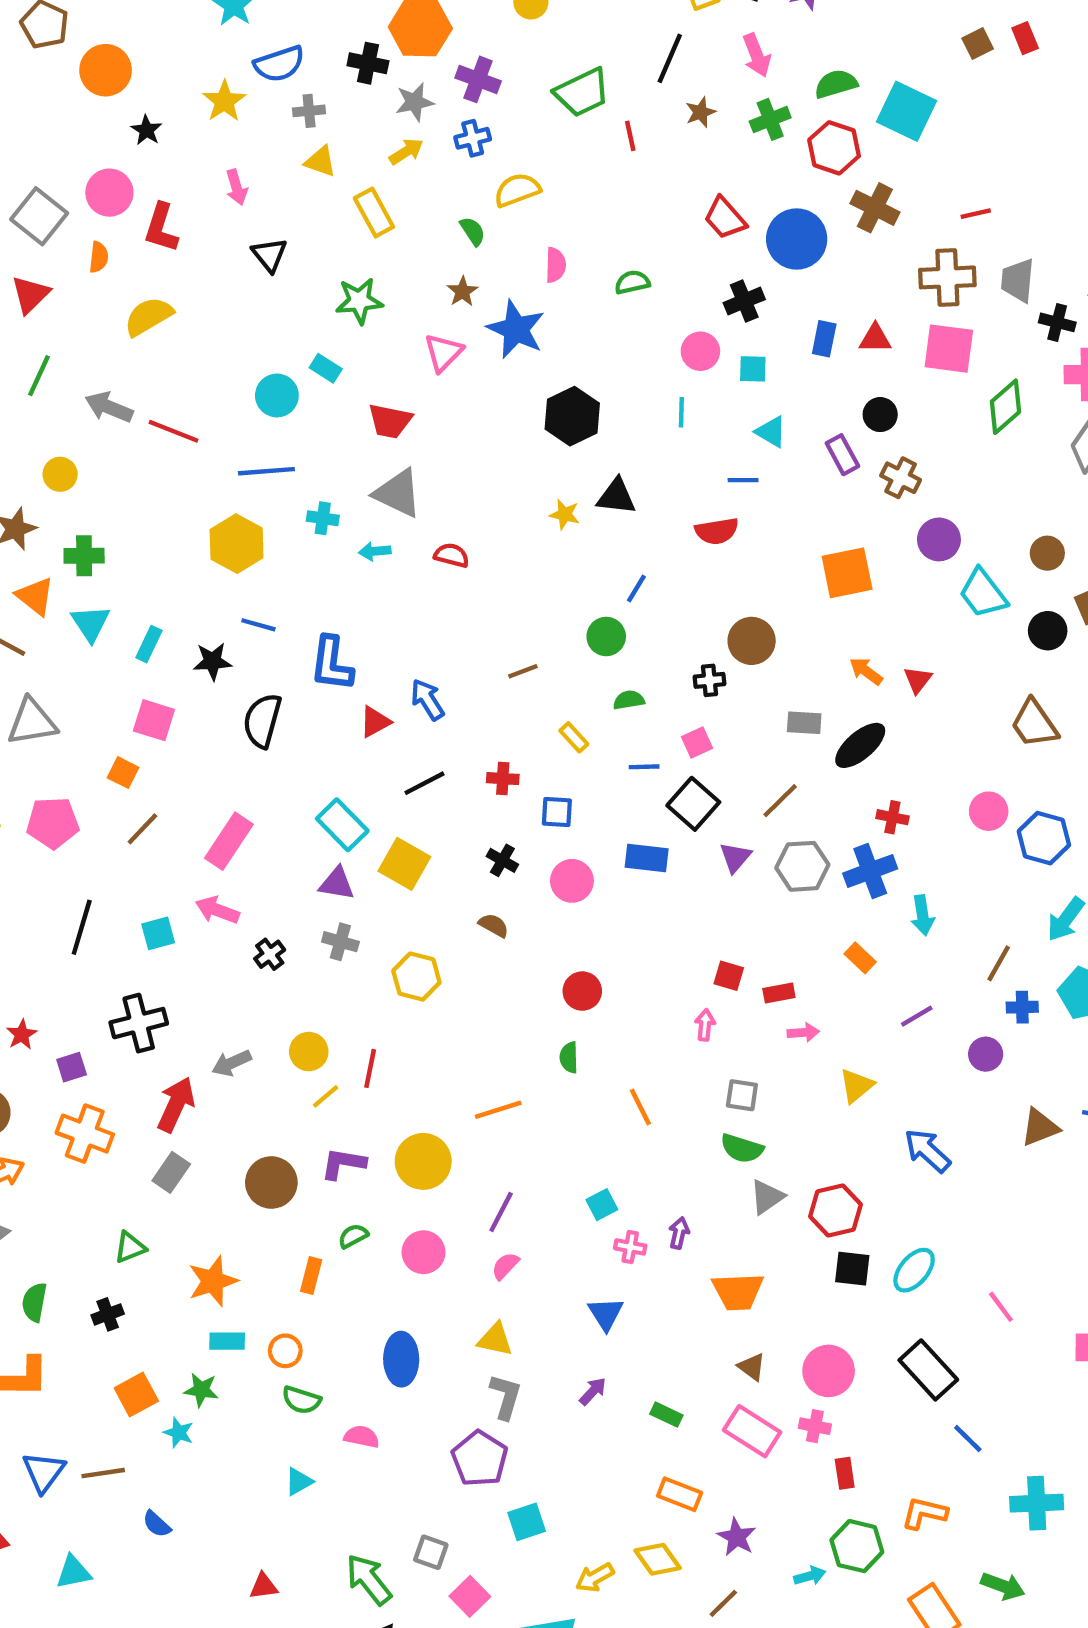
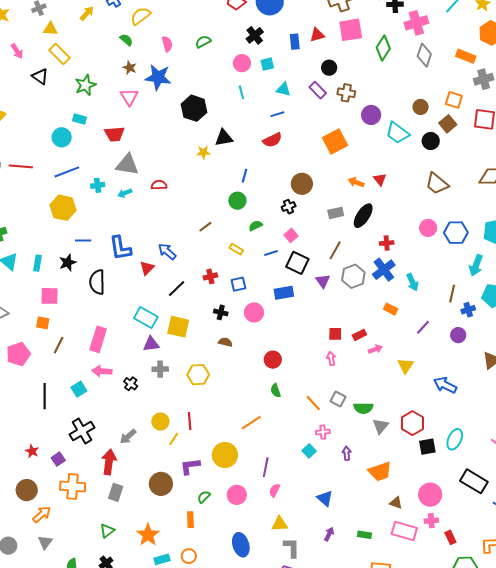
yellow rectangle: (374, 213) -> (60, 54), moved
gray square: (742, 1095) -> (338, 399), moved, turned 35
pink cross: (630, 1247) -> (323, 432), moved

